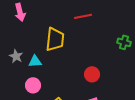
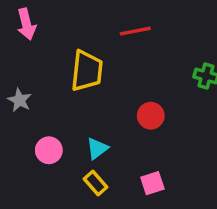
cyan triangle: (35, 61) -> (97, 149), moved, turned -32
red circle: (92, 74) -> (151, 116), moved

